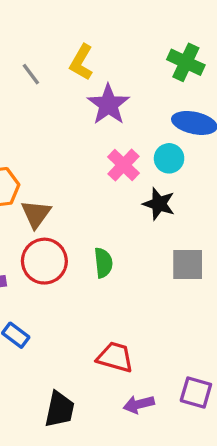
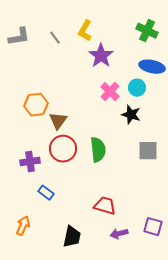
green semicircle: (103, 263) -> (98, 150), size x1.4

